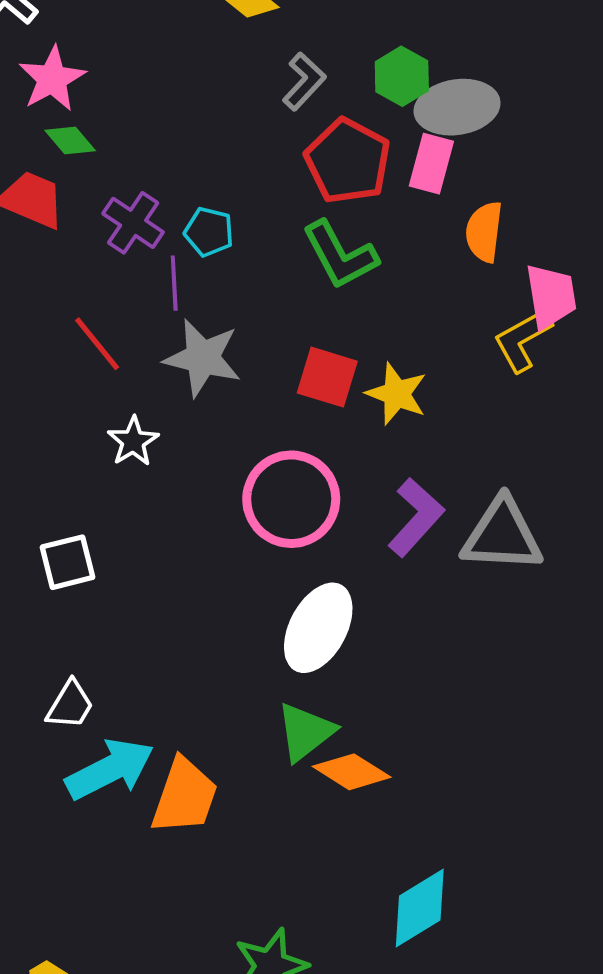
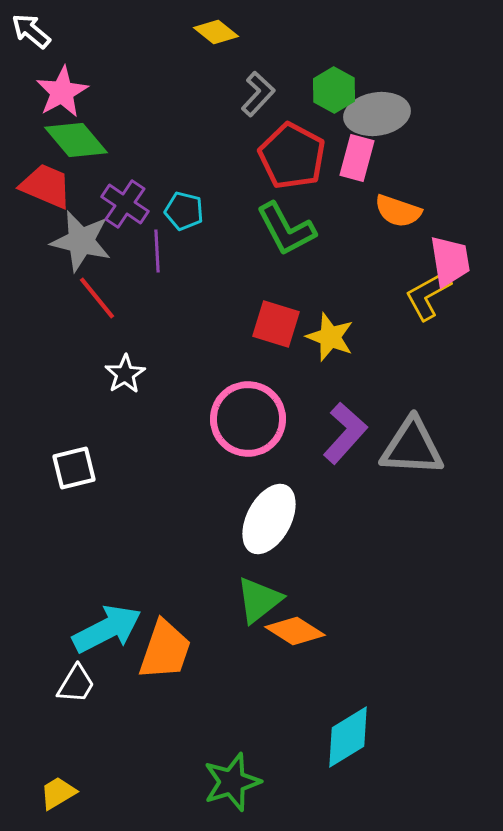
green diamond: (70, 141) -> (76, 140), size x1.6
orange semicircle: (484, 232) -> (398, 211), turned -78
gray star: (203, 358) -> (81, 241), moved
white trapezoid: (70, 705) -> (76, 684), moved

